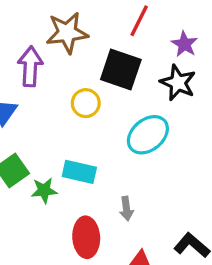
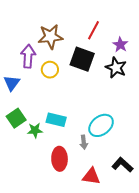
yellow circle: (86, 103) -> (50, 70), moved
cyan ellipse: (148, 135) -> (101, 125), moved

